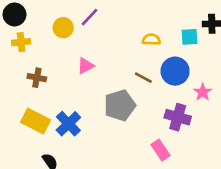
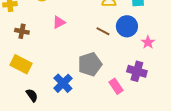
gray pentagon: (120, 105) -> (90, 64), moved
purple cross: (178, 117) -> (137, 71), moved
blue cross: (68, 124) -> (63, 83), moved

